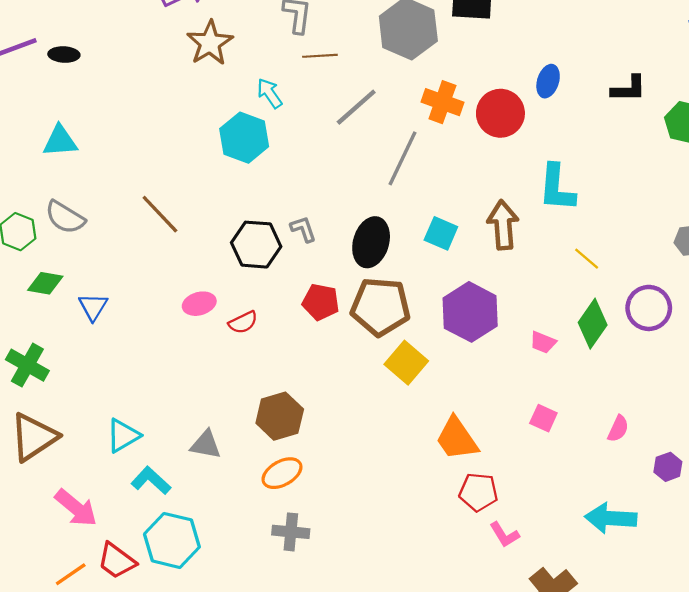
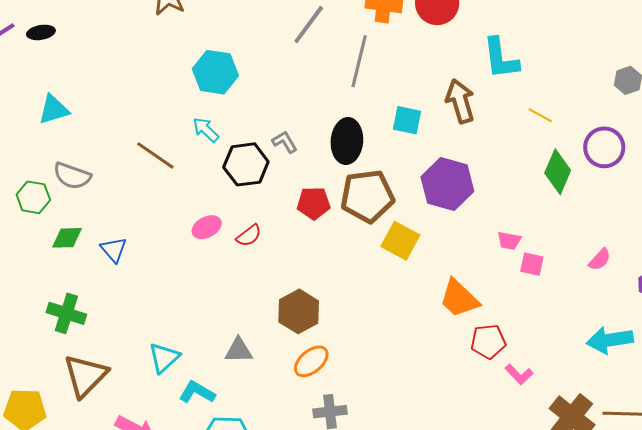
cyan arrow: (270, 93) -> (206, 130), moved
pink trapezoid: (543, 342) -> (509, 241), moved
pink semicircle: (618, 429) -> (600, 260), turned 30

